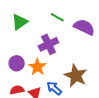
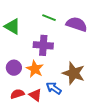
green triangle: (20, 22) -> (12, 26), turned -48
purple cross: (48, 44) -> (43, 45), turned 36

